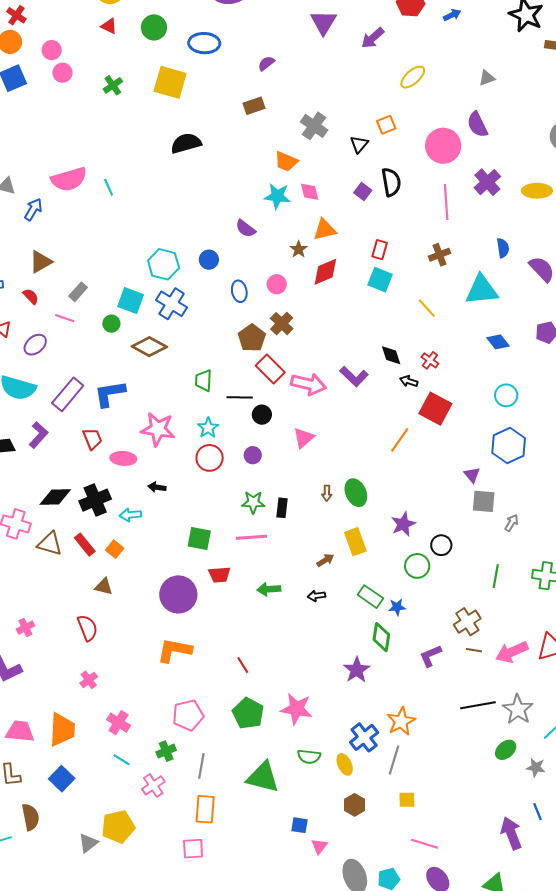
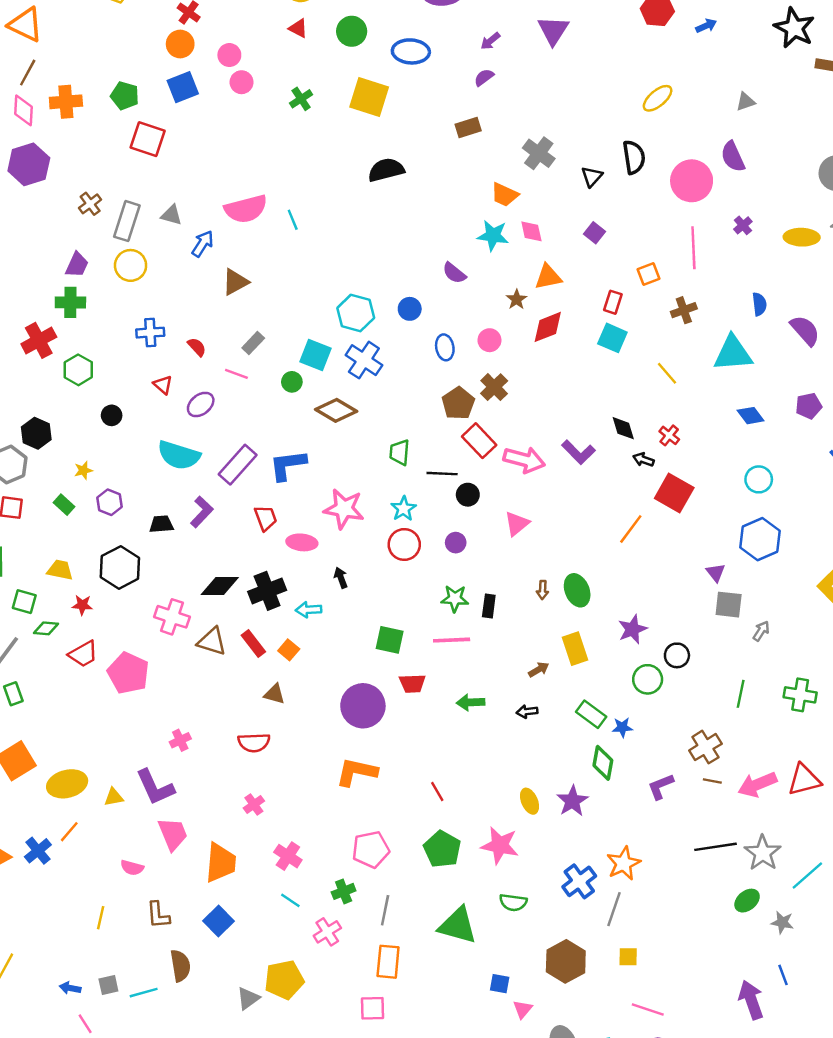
purple arrow: (373, 38) -> (490, 41), moved, size x0.7
orange square: (386, 125) -> (648, 274), moved
black semicircle: (391, 182) -> (634, 157), moved
purple cross: (487, 182) -> (743, 225), size x0.6
brown triangle: (41, 262) -> (235, 282), moved
black arrow: (157, 487) -> (341, 578), turned 60
red semicircle: (87, 628) -> (254, 743), turned 108
pink trapezoid: (20, 731) -> (173, 834), moved, turned 60
yellow ellipse: (345, 764) -> (530, 801), moved
brown hexagon: (355, 805) -> (566, 961), size x1.6

